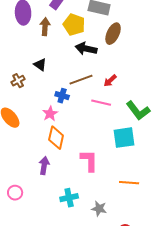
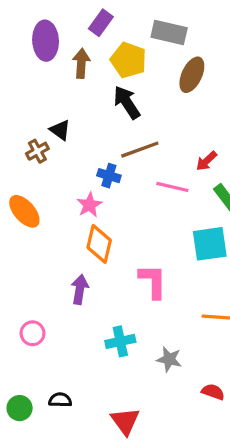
black arrow: (86, 49) -> (127, 102), moved, turned 45
black triangle: (40, 65) -> (60, 130), moved
red arrow: (110, 81) -> (206, 161), moved

